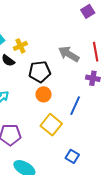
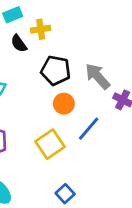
gray arrow: (69, 54) -> (98, 76), moved
orange circle: (44, 94) -> (64, 104), moved

